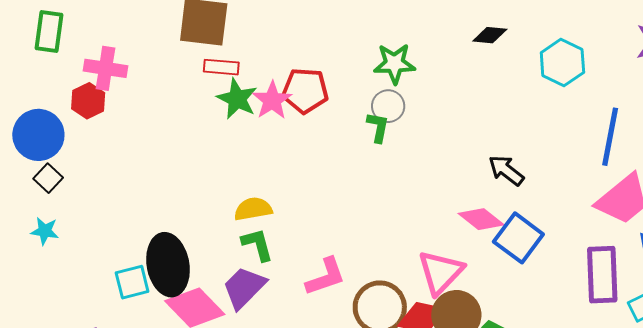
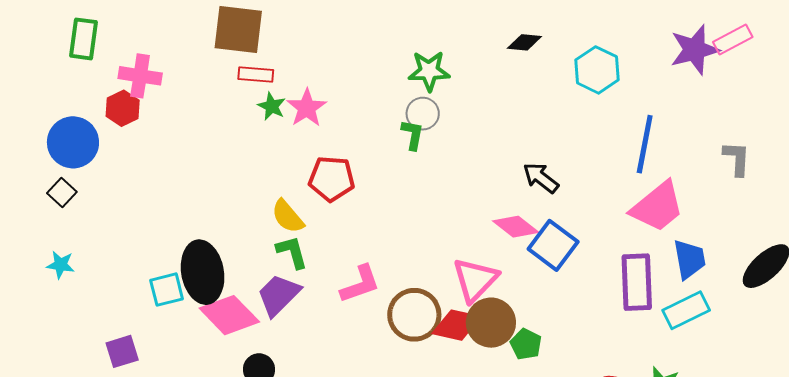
red pentagon: (305, 91) -> (332, 179), moved
green star: (237, 99) -> (272, 106), size x0.7
black square: (48, 178) -> (62, 193), moved
yellow semicircle: (253, 209) -> (288, 216), turned -120
cyan star: (45, 231) -> (61, 265), moved

